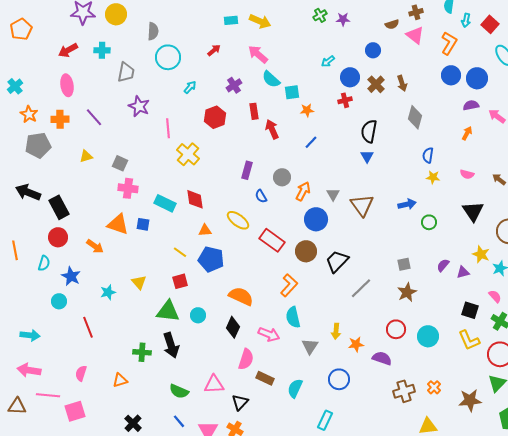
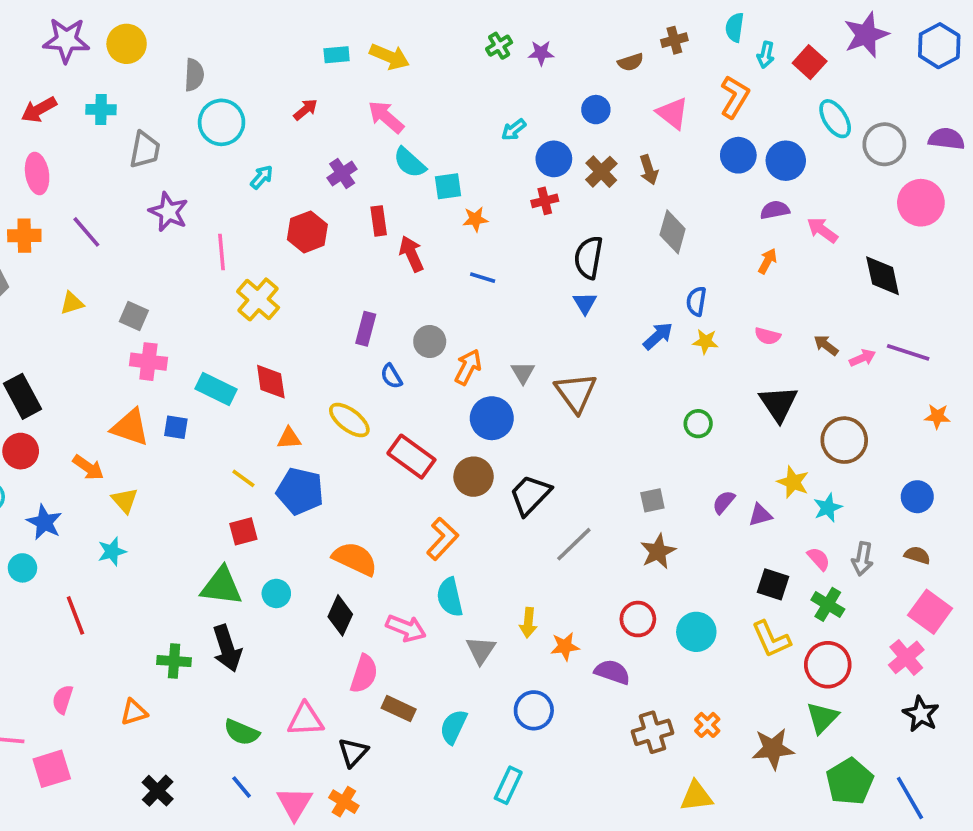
pink triangle: (415, 35) -> (673, 113), moved
blue line: (311, 142) -> (483, 278), turned 64
blue arrow: (407, 204) -> (658, 336), moved, turned -30
yellow triangle: (139, 282) -> (125, 500), moved

